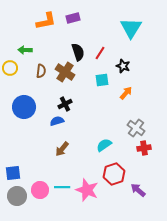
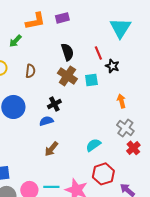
green arrow: (25, 50) -> (15, 41), moved, turned -48
red line: (100, 53) -> (98, 53), moved, turned -56
brown cross: (65, 72) -> (67, 76), moved
orange arrow: (126, 93) -> (121, 101), moved, turned -56
red cross: (144, 148) -> (133, 148), turned -32

